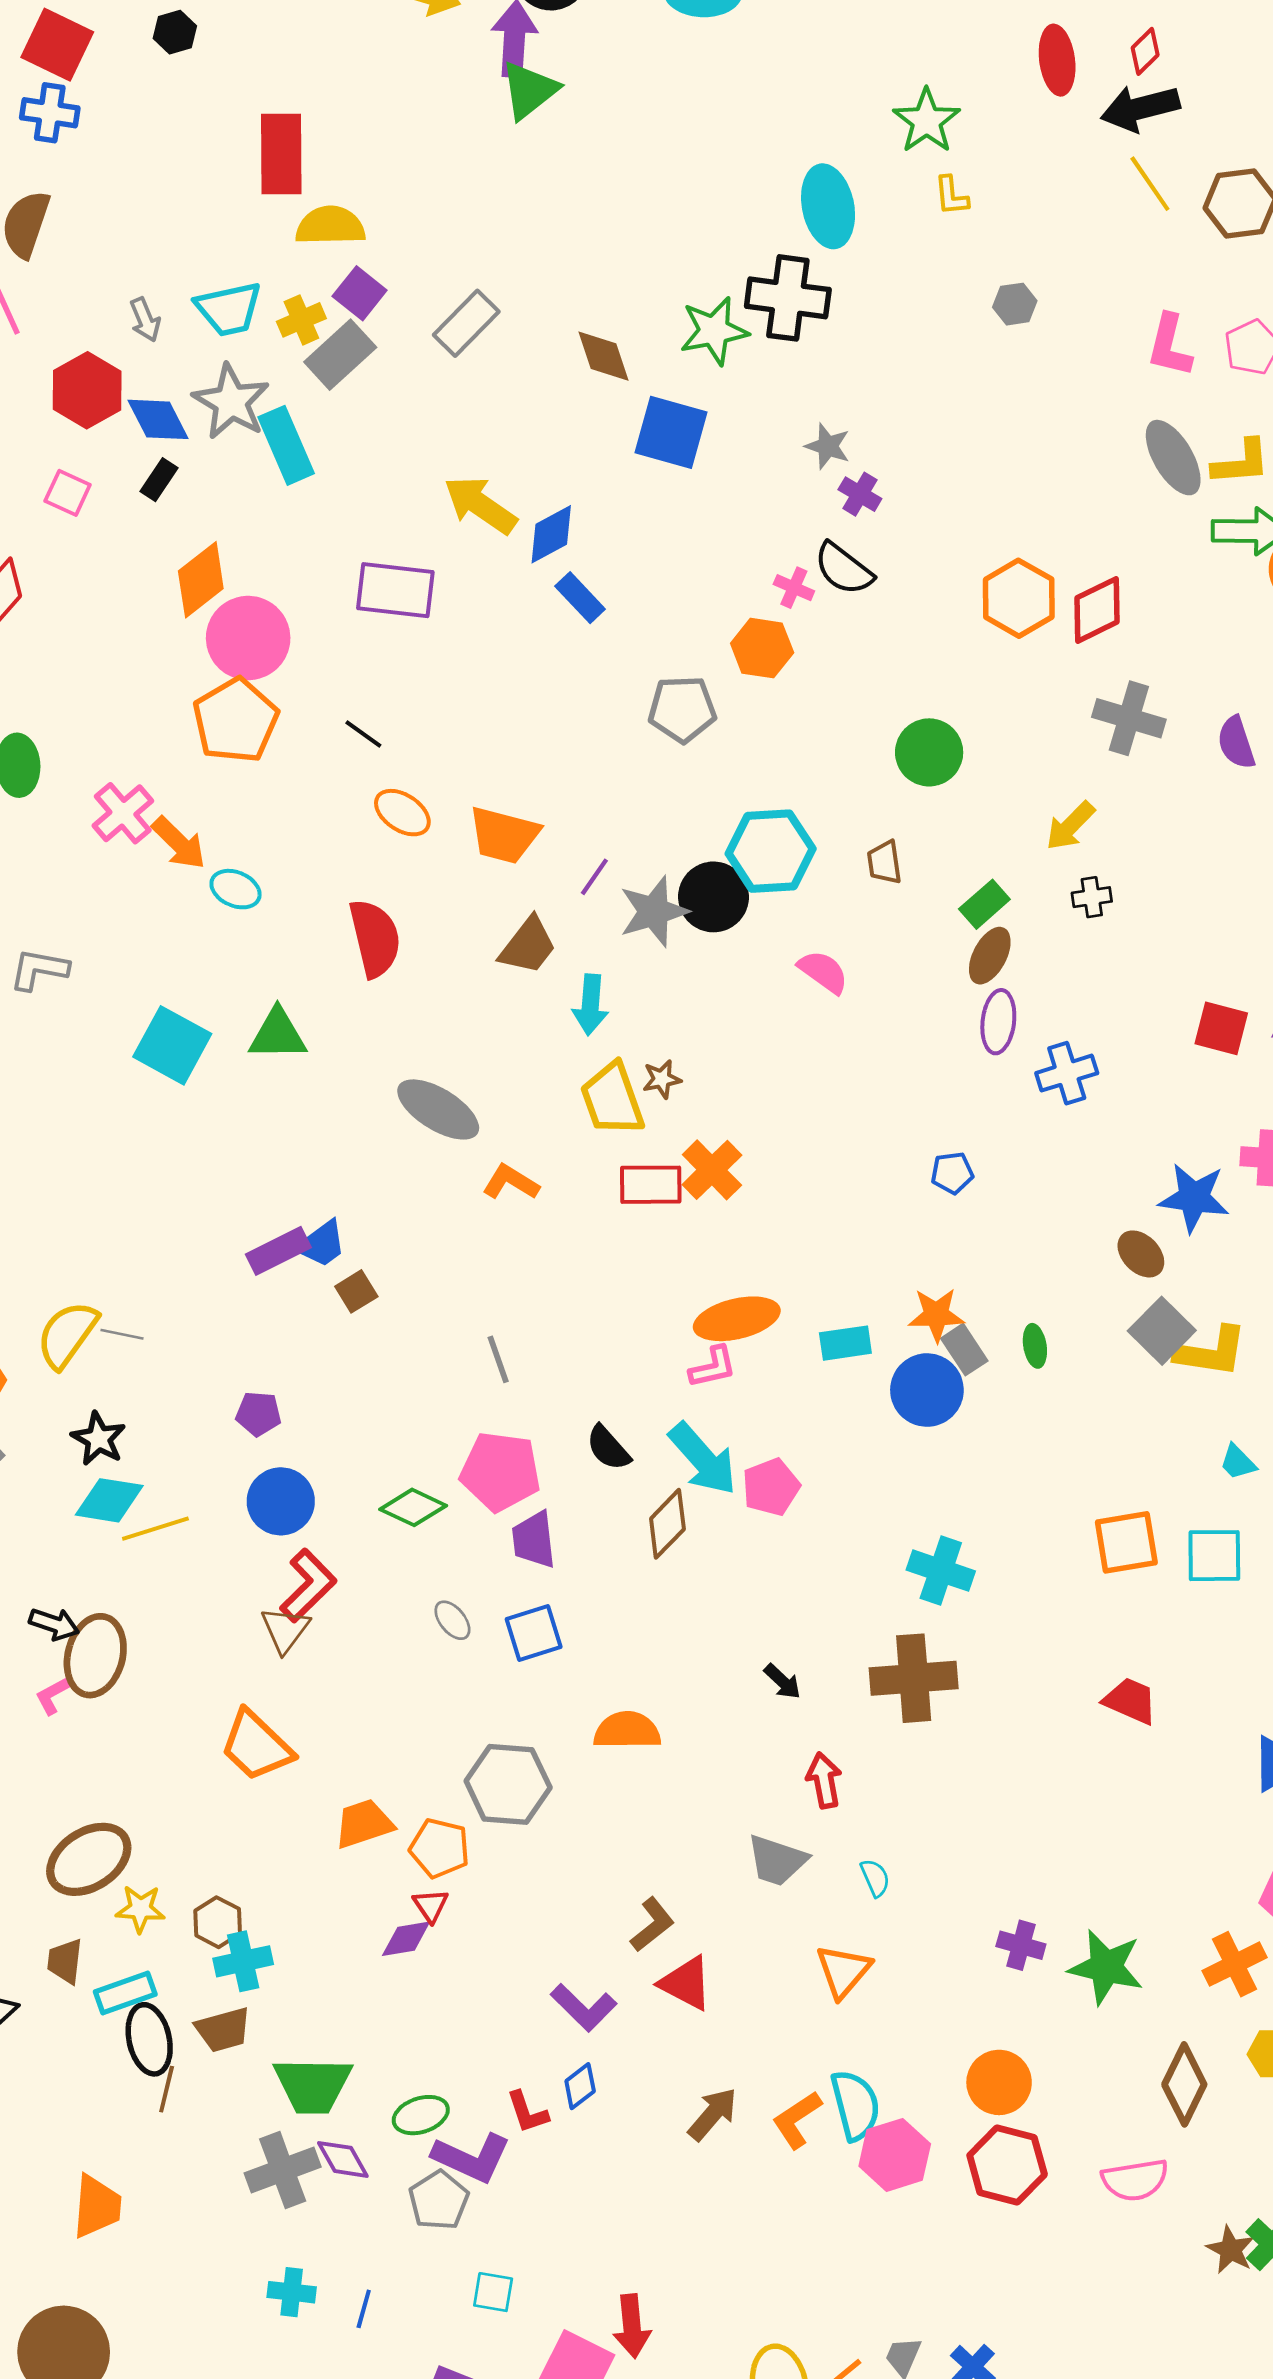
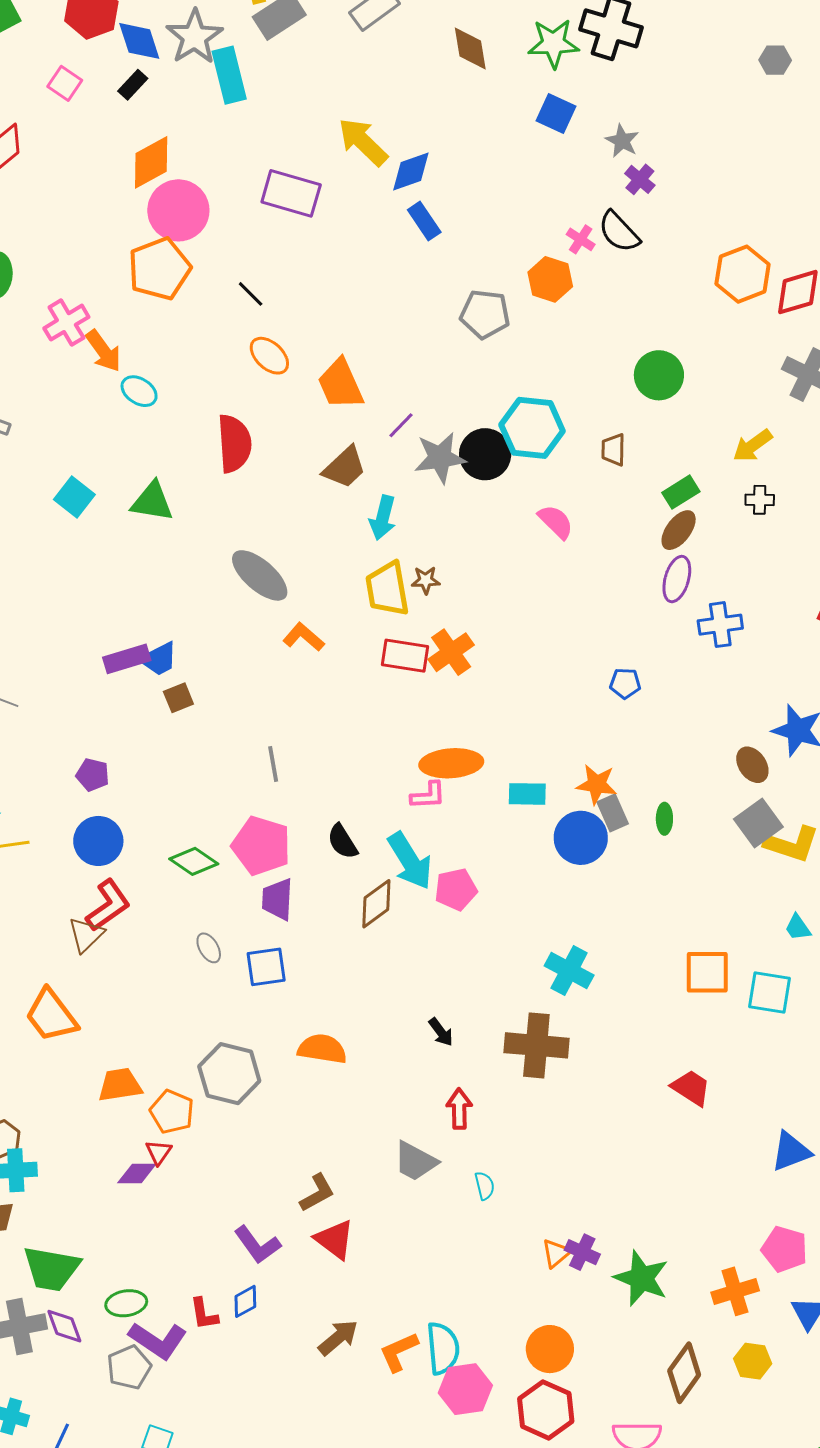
blue square: (671, 432) -> (556, 114), moved, size x0.7
orange trapezoid: (504, 835) -> (340, 384), turned 42
cyan square: (172, 1045) -> (74, 497), size x0.7
orange triangle: (843, 1971) -> (556, 1253), moved, size x0.7

